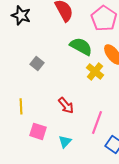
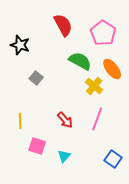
black star: (21, 15) -> (20, 45), moved
pink line: (97, 122) -> (97, 119), moved

